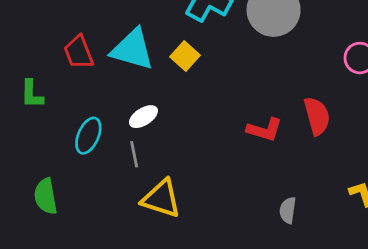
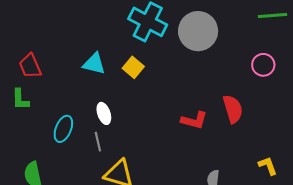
cyan triangle: (132, 49) -> (94, 64), size x0.7
red trapezoid: (79, 52) -> (30, 66), moved
white ellipse: (143, 117) -> (104, 113), turned -75

